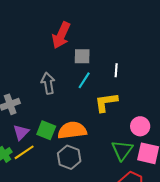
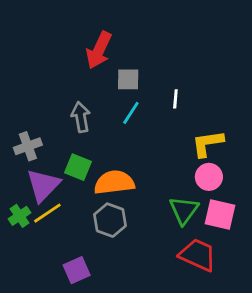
yellow L-shape: (106, 102) -> (208, 143), moved
green square: (46, 130) -> (78, 167), moved
purple triangle: (21, 132) -> (43, 185), size x1.5

